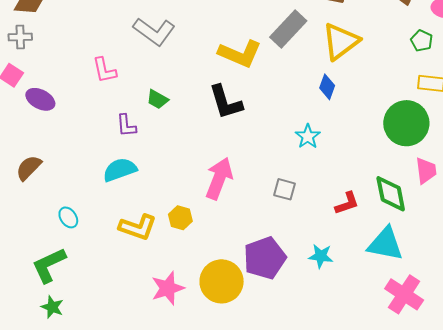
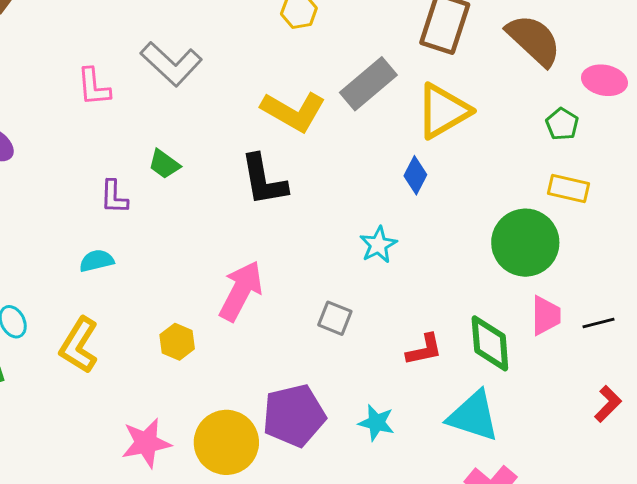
pink L-shape: (104, 70) -> (94, 87), moved
cyan semicircle: (120, 170) -> (97, 261), size x0.7
yellow L-shape: (138, 227) -> (79, 345), moved, turned 96

